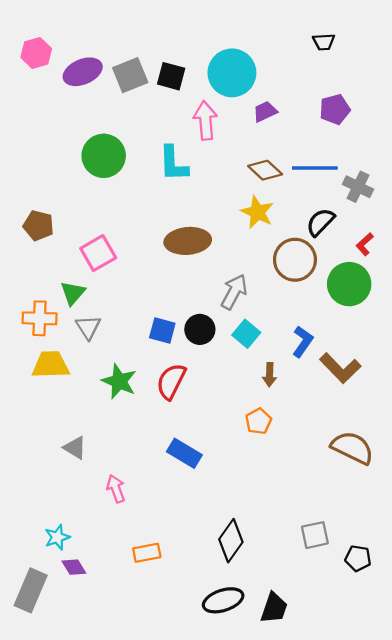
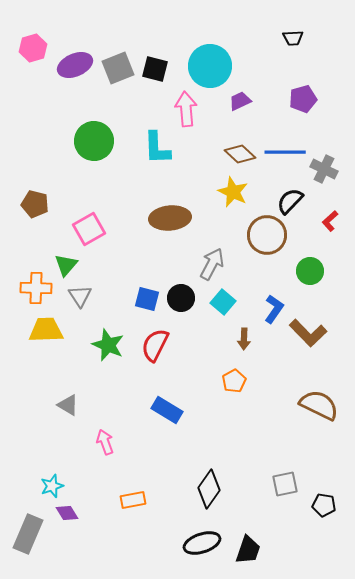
green circle: (349, 284) -> (310, 271), moved, size x0.7

